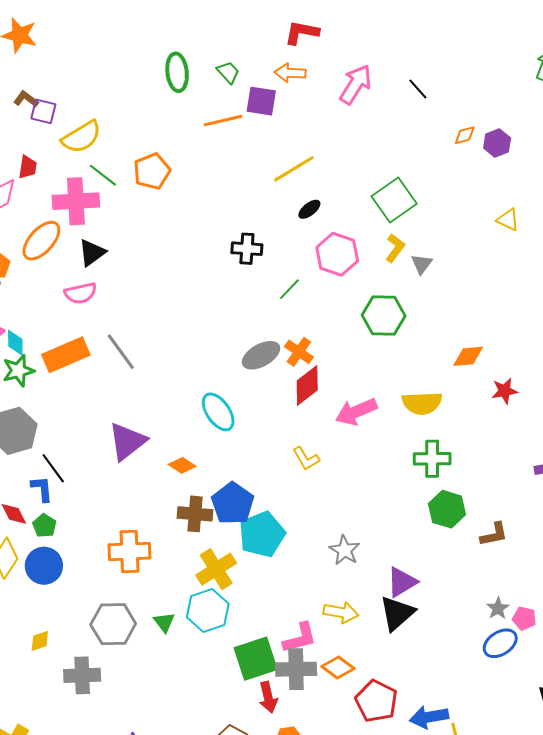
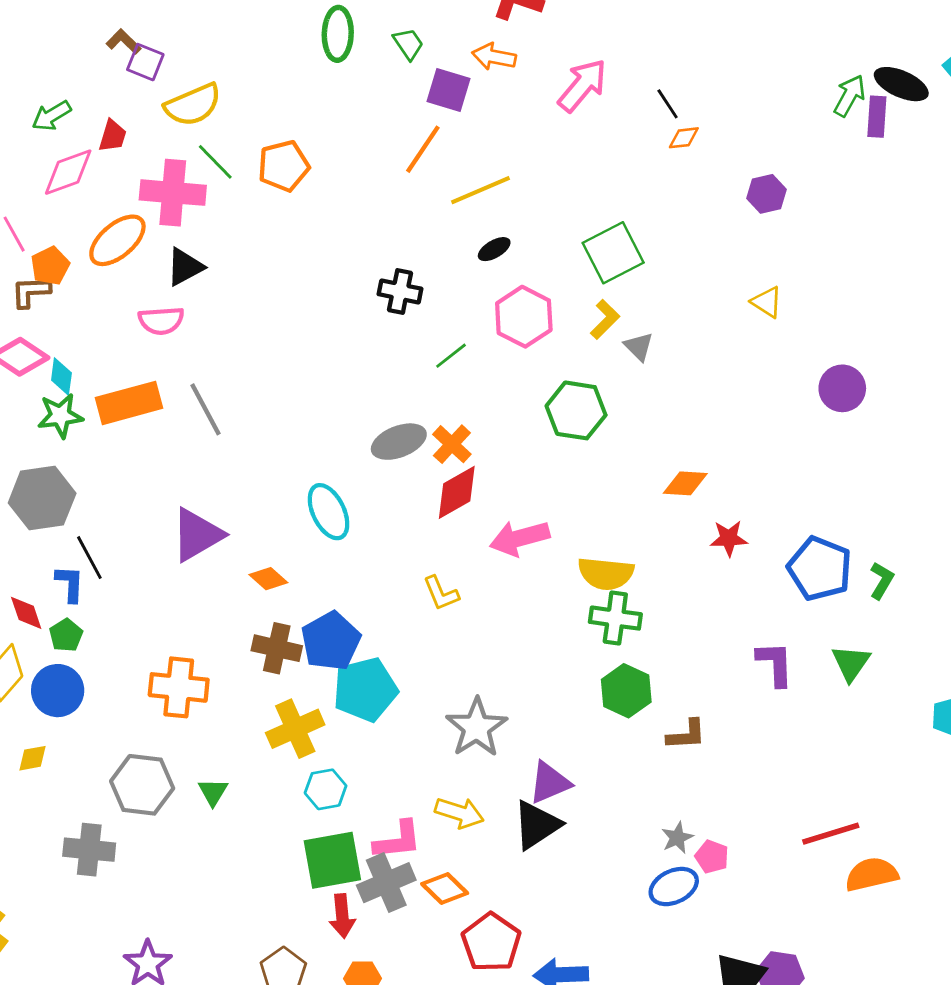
orange line: (223, 121) -> (423, 149), moved, turned -51
orange diamond: (465, 135) -> (684, 138), moved
gray triangle: (422, 264) -> (639, 347), turned -30
yellow semicircle: (422, 403) -> (606, 574), moved
gray star: (345, 550) -> (476, 727), size x1.4
cyan hexagon: (208, 610) -> (326, 789), moved, size x0.7
yellow diamond: (40, 641) -> (32, 758), moved
gray cross: (296, 669) -> (386, 883), turned -30

